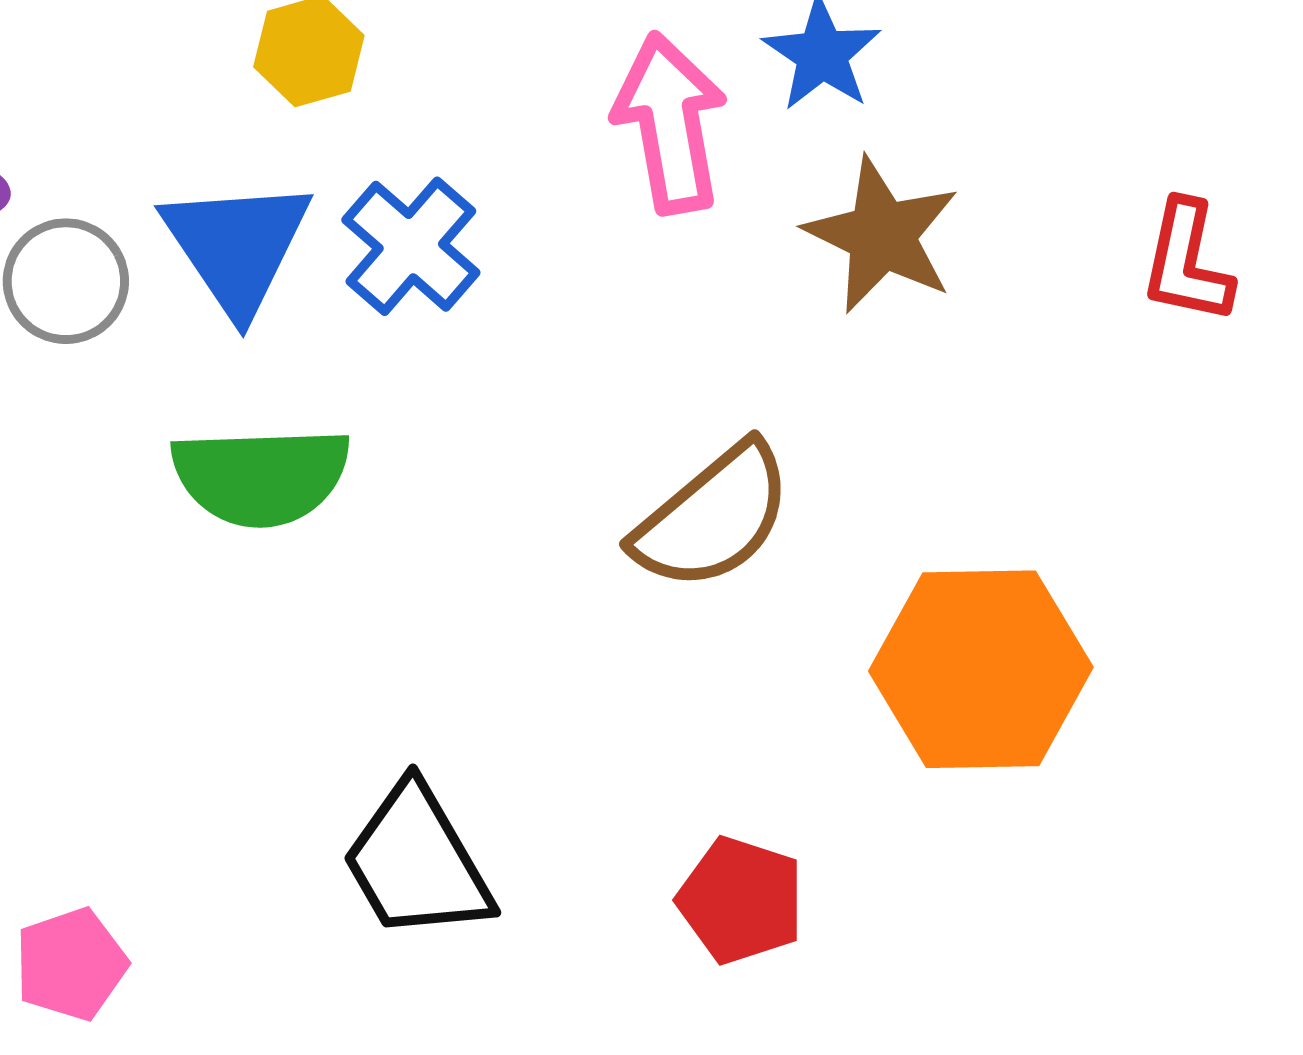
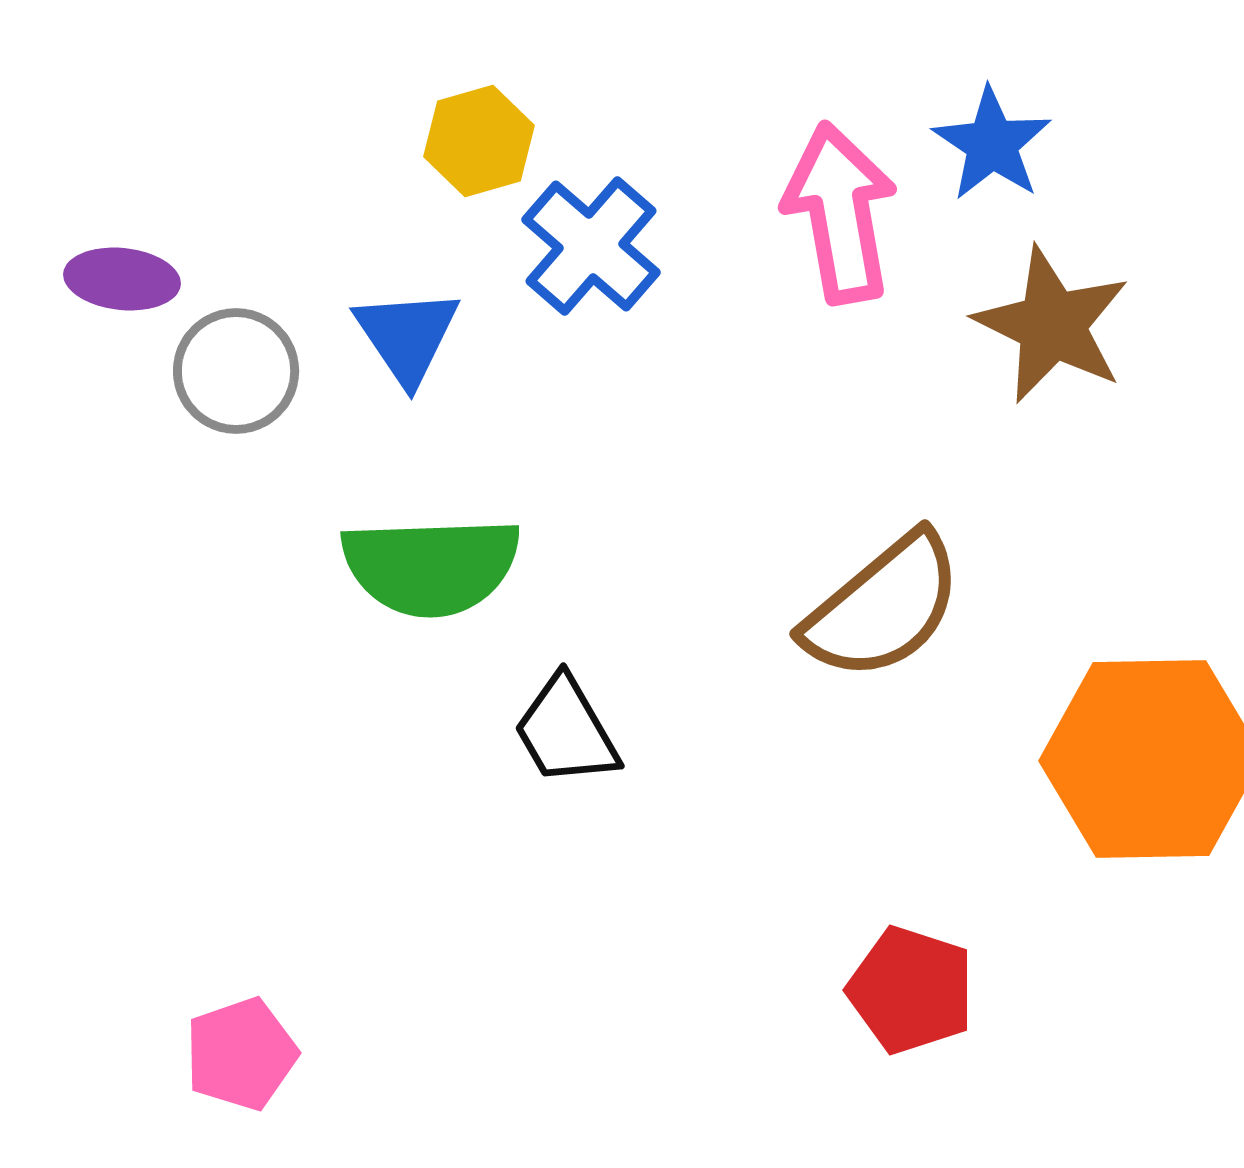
blue triangle: (237, 246) -> (407, 336), size x0.7
blue cross: (411, 246) -> (591, 246), moved
black trapezoid: (417, 862) -> (566, 731), moved, size x0.7

